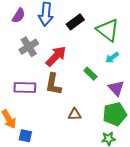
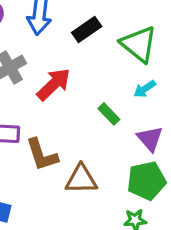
brown L-shape: (53, 84) -> (42, 155), moved, turned -30
brown triangle: (75, 114) -> (81, 179), size x1.5

